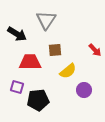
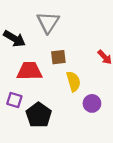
yellow semicircle: (68, 71) -> (73, 81), turned -66
black pentagon: (38, 100) -> (39, 115), turned -30

